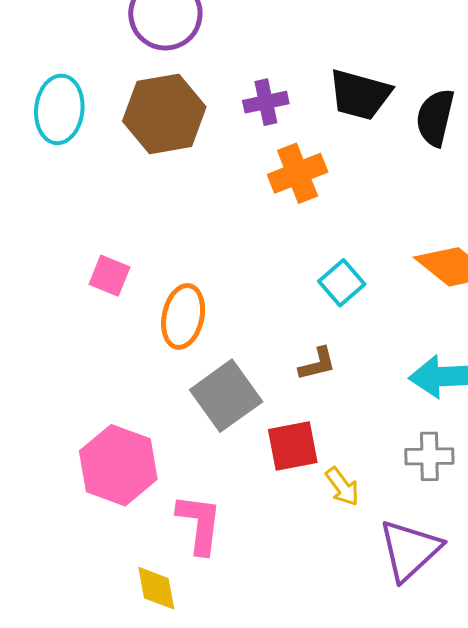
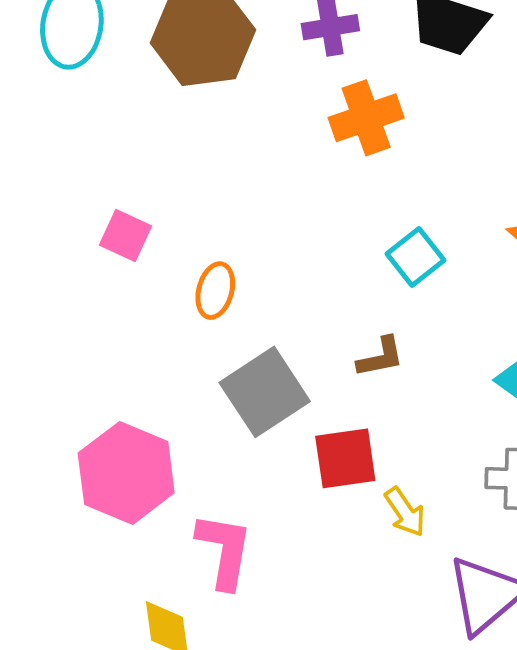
orange ellipse: (183, 316) -> (215, 291), size x0.7

